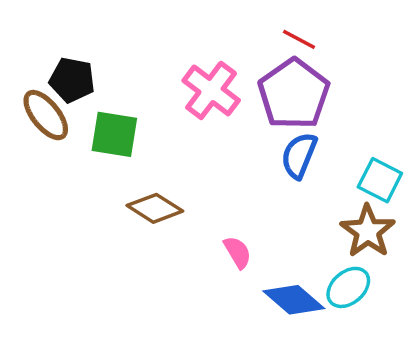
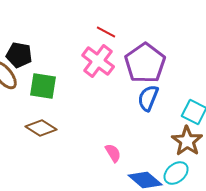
red line: (299, 39) -> (106, 32), moved
brown diamond: (155, 208) -> (41, 128), moved

